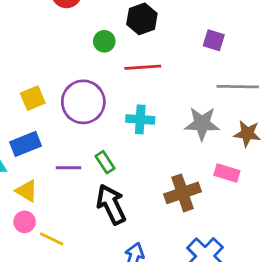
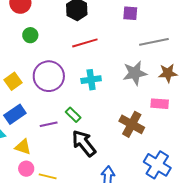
green circle: (104, 41) -> (30, 35), moved
brown cross: (183, 193) -> (132, 124), turned -30

